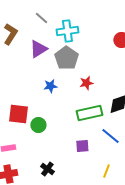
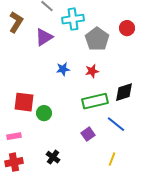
gray pentagon: (66, 58) -> (97, 39), moved
blue star: (50, 86) -> (63, 69), moved
purple square: (82, 146) -> (88, 134), turned -32

